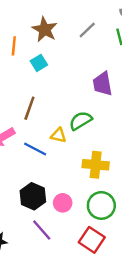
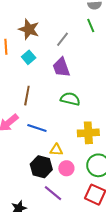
gray line: (87, 30) -> (63, 39), moved
purple trapezoid: (103, 84) -> (61, 67), moved
green semicircle: (81, 121) -> (70, 99), turned 54
yellow triangle: (58, 135) -> (56, 150), moved

